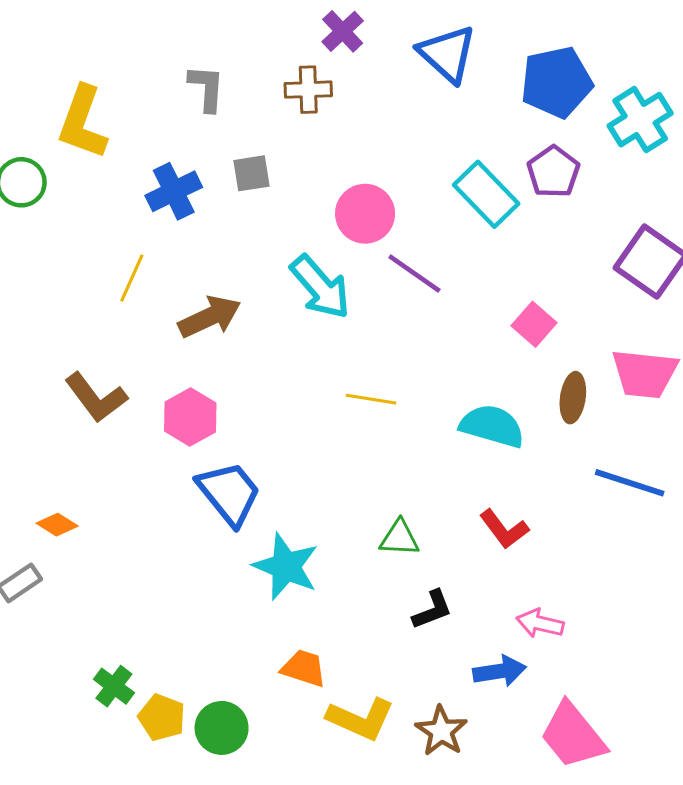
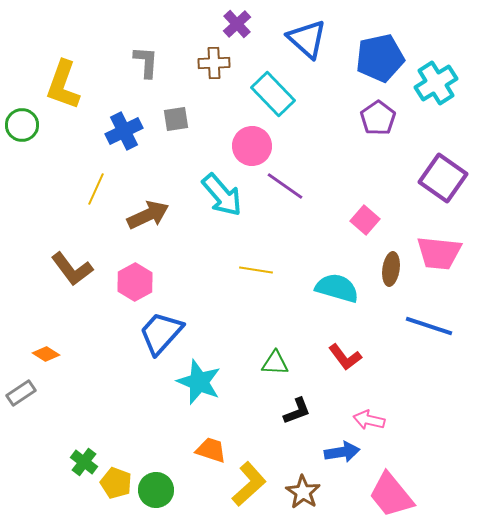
cyan rectangle: (486, 194) -> (273, 94), moved
blue trapezoid: (229, 493) -> (161, 333), turned -99
yellow L-shape: (361, 719) -> (249, 484), turned -66

